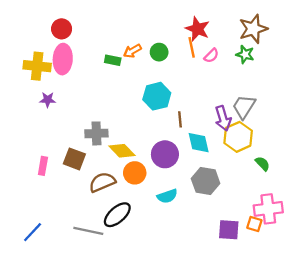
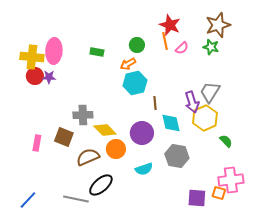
red circle: (62, 29) -> (35, 76), moved
orange arrow: (132, 51) -> (128, 64), moved
purple star: (48, 100) -> (49, 77), moved

